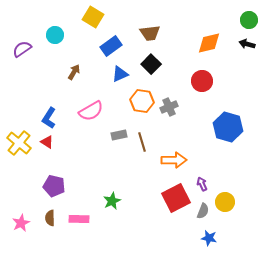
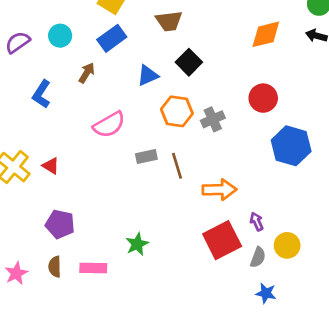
brown trapezoid: (150, 33) -> (169, 21), moved
cyan circle: (55, 35) -> (60, 36), moved
blue rectangle: (111, 46) -> (112, 38), moved
red circle: (202, 81) -> (263, 98), moved
blue L-shape: (49, 118) -> (41, 94), moved

